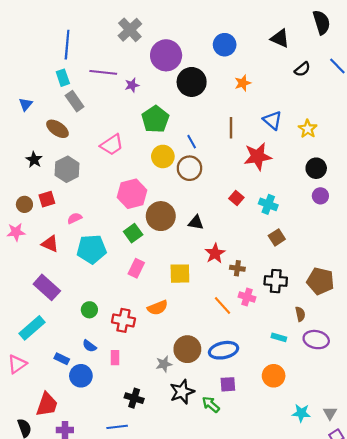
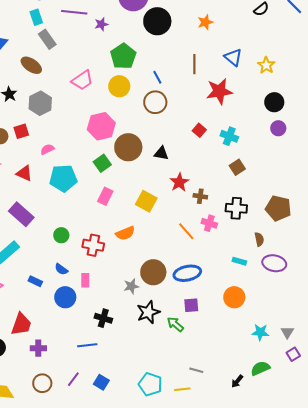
yellow circle: (163, 156) -> (119, 86), moved
yellow square: (180, 274) -> (146, 201), turned 30
blue circle: (81, 376) -> (65, 297), moved

